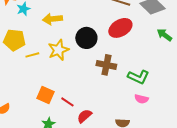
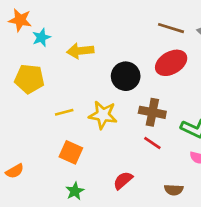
yellow star: (58, 50) -> (103, 115), moved, turned 30
yellow line: (32, 55) -> (64, 112), moved
red line: (67, 102) -> (152, 143), moved

